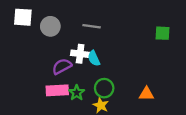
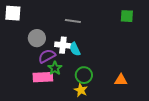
gray circle: (50, 26) -> (37, 38), moved
green square: (162, 33) -> (127, 16), moved
green star: (77, 93) -> (55, 68), moved

